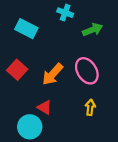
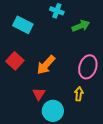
pink ellipse: (87, 71) -> (88, 67), moved, turned 50
red triangle: (45, 107) -> (39, 94), turned 32
cyan circle: (30, 127) -> (53, 111), moved

